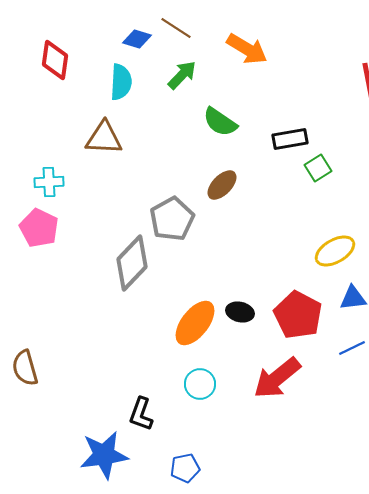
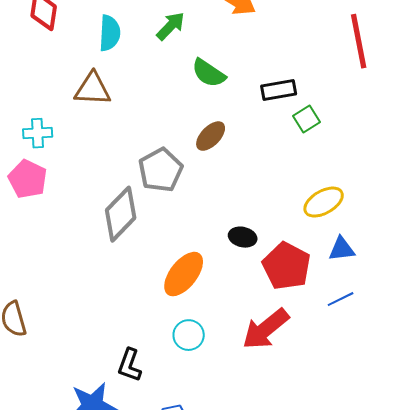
black ellipse: (240, 312) -> (243, 237), moved

